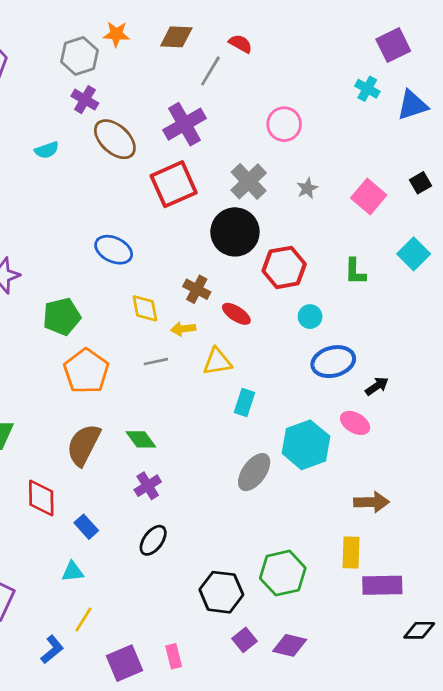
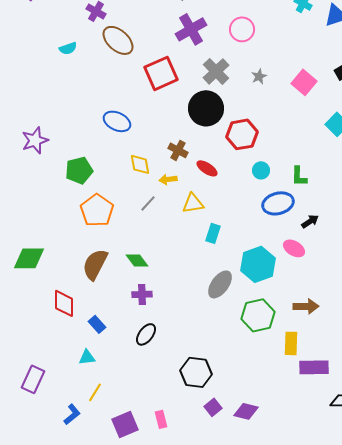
purple cross: (185, 124) -> (191, 29), moved
green L-shape: (355, 272) -> (299, 176), moved
gray line: (156, 362) -> (148, 203), turned -36
purple cross: (148, 486) -> (142, 294), turned 30
green hexagon: (283, 573) -> (258, 315), moved

